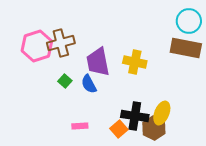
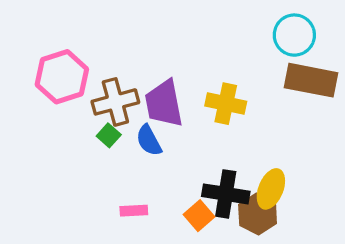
cyan circle: (189, 21) -> (294, 35), moved
brown cross: (61, 43) -> (115, 102), moved

